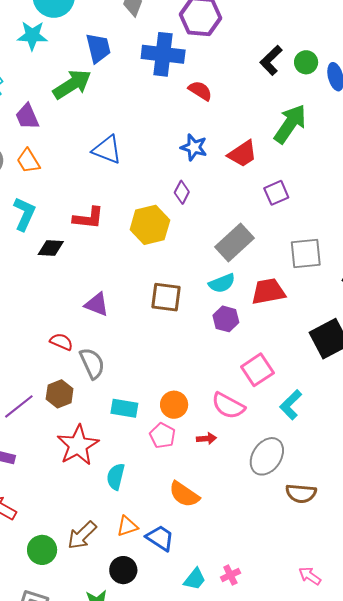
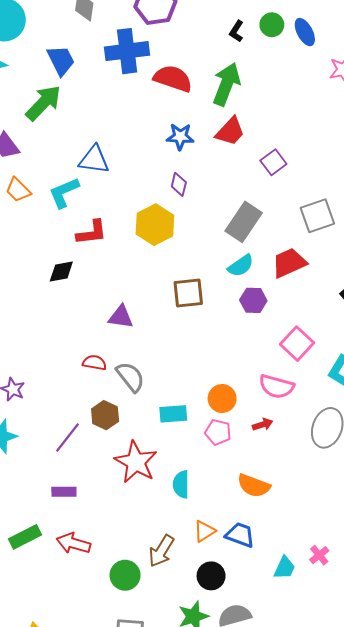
black L-shape: (271, 60) -> (236, 31), size x0.7
red semicircle: (200, 91) -> (173, 78), size x1.5
green arrow: (290, 124) -> (226, 84), moved
cyan L-shape: (24, 214) -> (64, 192), moved, turned -124

